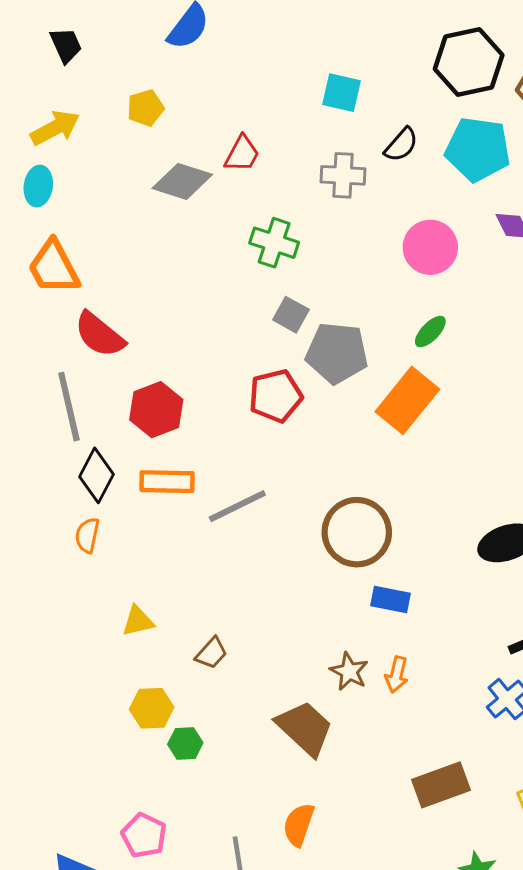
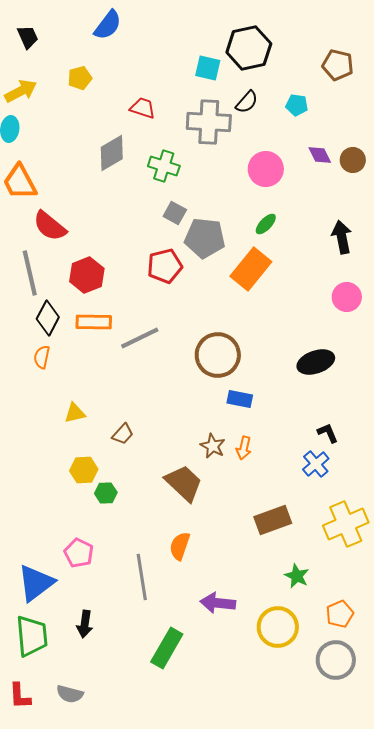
black hexagon: (469, 62) -> (249, 48), moved
cyan pentagon: (478, 149) -> (297, 105), size x0.5
red trapezoid: (242, 154) -> (143, 108), turned -100
gray cross: (343, 175) -> (209, 122), size x1.5
gray diamond: (182, 181) -> (112, 153), moved, turned -48

